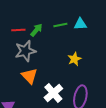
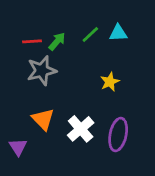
green line: (60, 25) -> (90, 34), turned -32
orange triangle: (29, 76) -> (43, 119), moved

